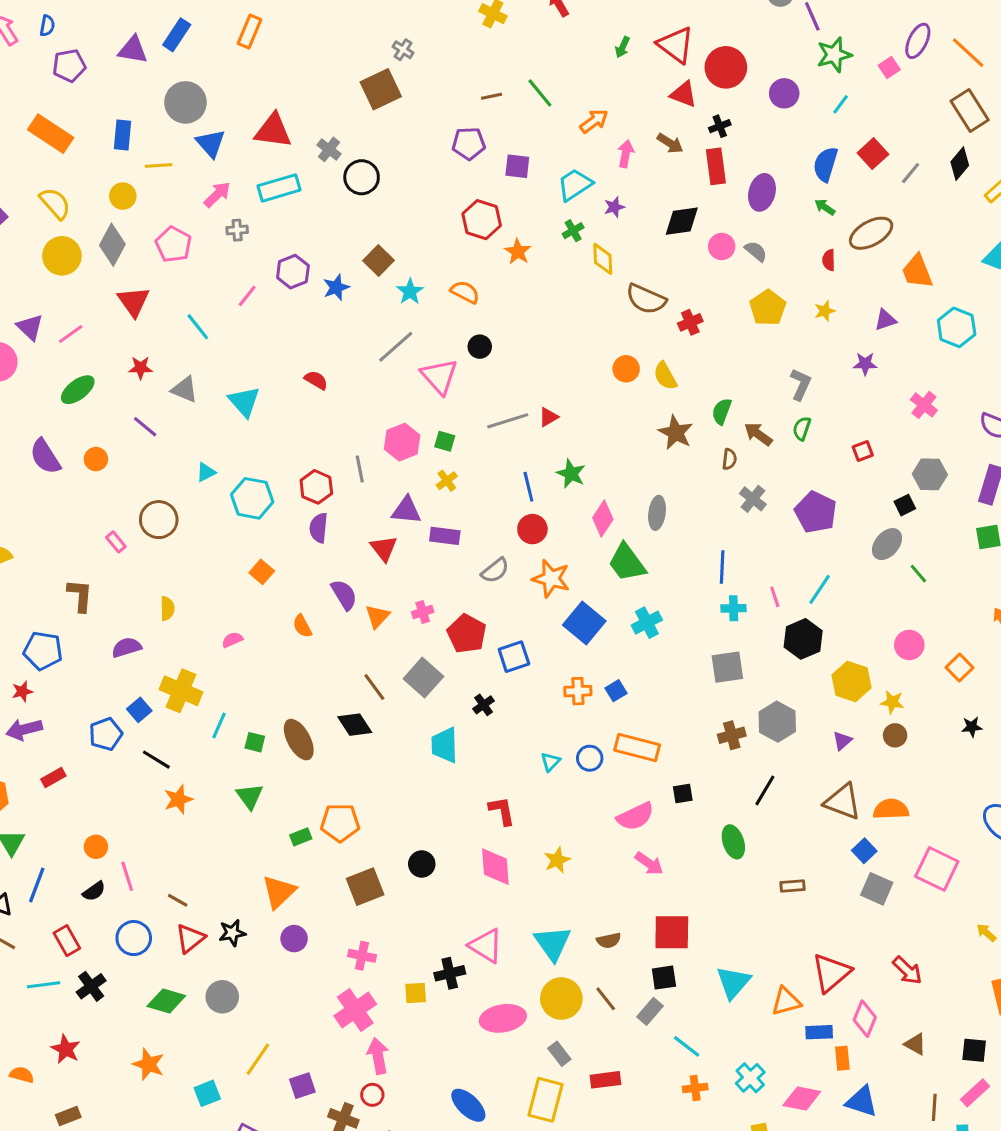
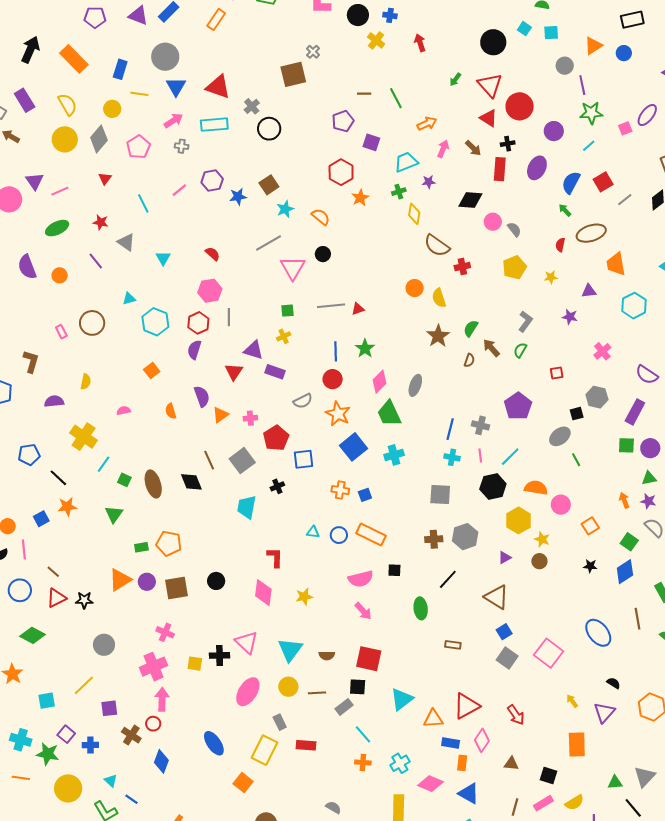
purple pentagon: (469, 143) -> (343, 121), turned -30
purple ellipse: (762, 192) -> (537, 168), moved
red triangle: (133, 302) -> (105, 179), size x0.6
cyan triangle: (244, 402) -> (163, 258), size x0.7
green square: (445, 441) -> (288, 311), turned -32
pink hexagon: (402, 442) -> (210, 291), moved
gray cross: (753, 499) -> (480, 425), moved, turned -36
blue square: (139, 710) -> (41, 519), moved
cyan triangle: (550, 762) -> (313, 532), turned 40
orange semicircle: (891, 809) -> (536, 488), moved
purple circle: (294, 939) -> (147, 582), moved
gray circle: (222, 997) -> (104, 645), moved
yellow circle: (561, 999) -> (288, 687), size x0.7
brown line: (606, 999) -> (317, 693), turned -66
pink ellipse: (503, 1018) -> (248, 692), turned -60
brown triangle: (915, 1044) -> (511, 764), turned -35

